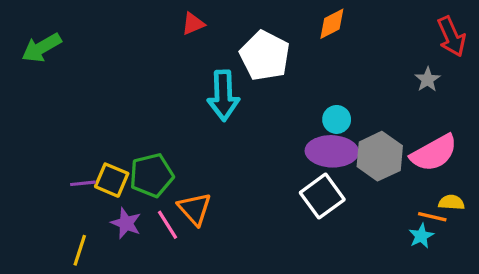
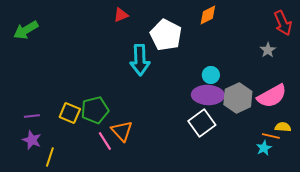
purple line: (83, 183) -> (32, 116), moved
purple star: (126, 223) -> (32, 140), moved

